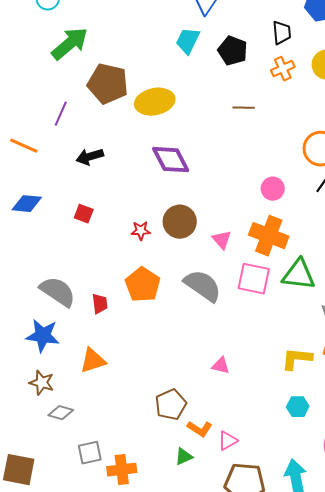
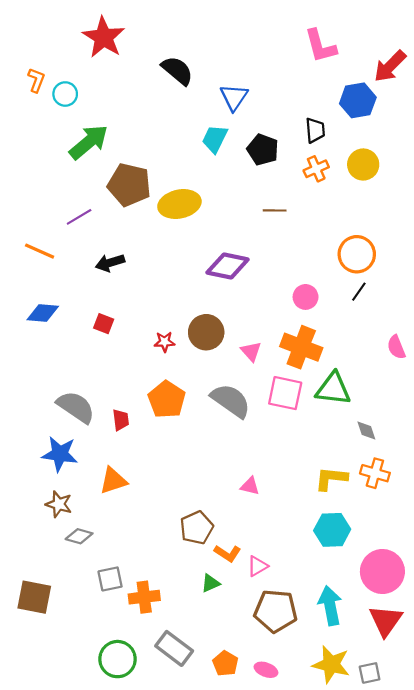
purple line: (61, 114) -> (79, 217), turned 35
purple diamond: (171, 160) -> (228, 266), moved, turned -51
cyan hexagon: (298, 407) -> (332, 530), size x1.5

